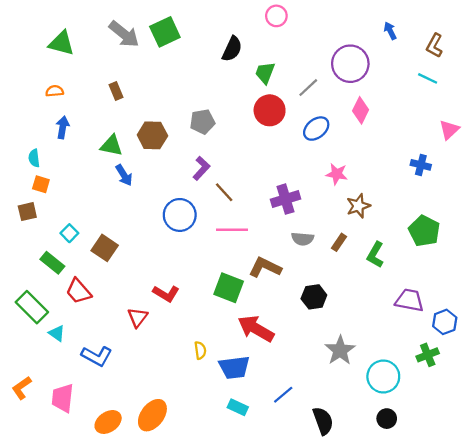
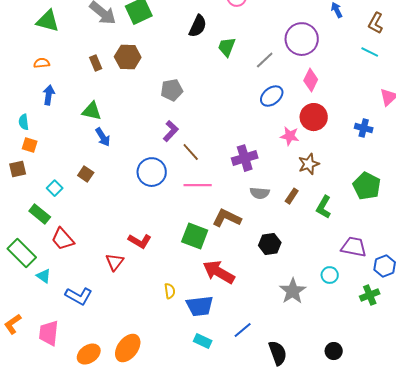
red circle: (270, 110) -> (314, 117), moved
brown hexagon: (152, 135) -> (128, 57), moved
brown square: (105, 248) -> (86, 174), moved, size x0.7
cyan circle: (383, 376) -> (330, 275), moved, size x0.6

